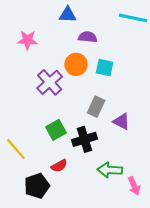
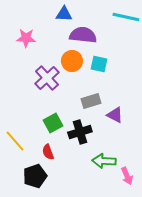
purple semicircle: (88, 37) -> (83, 35), size x1.5
gray rectangle: (96, 107) -> (91, 101), turned 48
red semicircle: (59, 166) -> (48, 152), moved, turned 98

